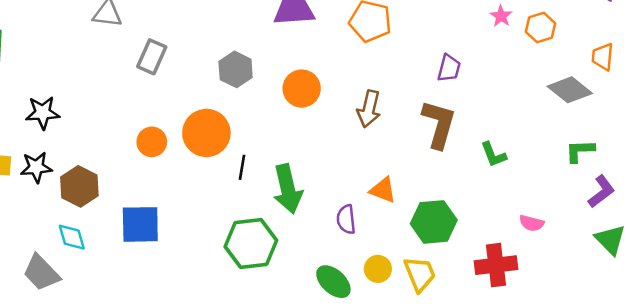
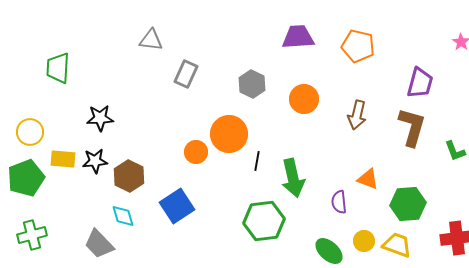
purple trapezoid: (449, 68) -> (420, 83), size x1.4
orange circle: (152, 142) -> (196, 152), moved
blue square: (140, 224) -> (177, 206), turned -32
yellow trapezoid: (420, 274) -> (397, 245), turned -48

